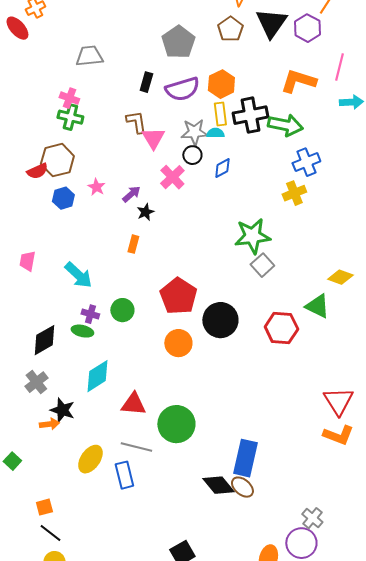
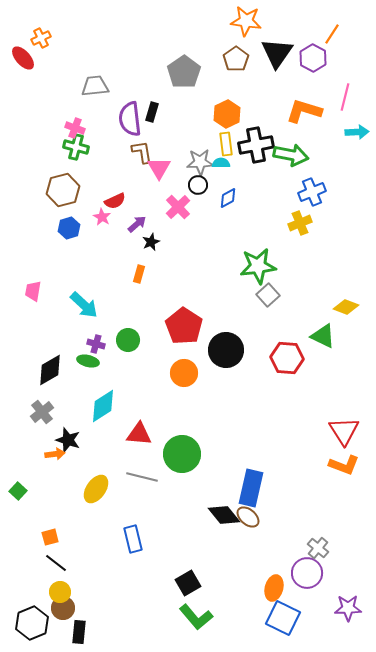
purple semicircle: (182, 89) -> (130, 119), moved, turned 100
red semicircle: (37, 171) -> (115, 201), moved
blue rectangle: (124, 475) -> (133, 539), moved

